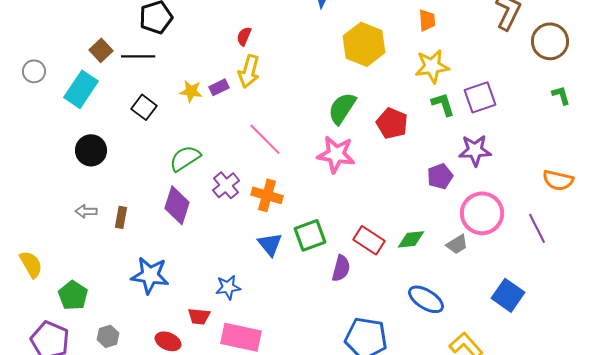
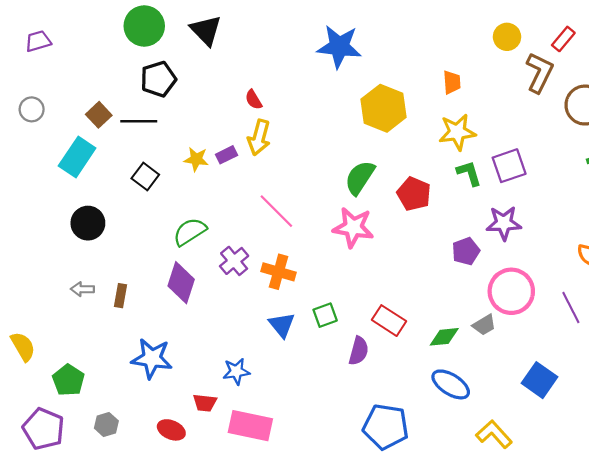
red semicircle: (244, 36) -> (254, 100), turned -54
gray circle: (34, 71) -> (32, 109), moved
green square: (310, 235) -> (325, 315), size x0.7
green diamond: (411, 239) -> (444, 337), moved

